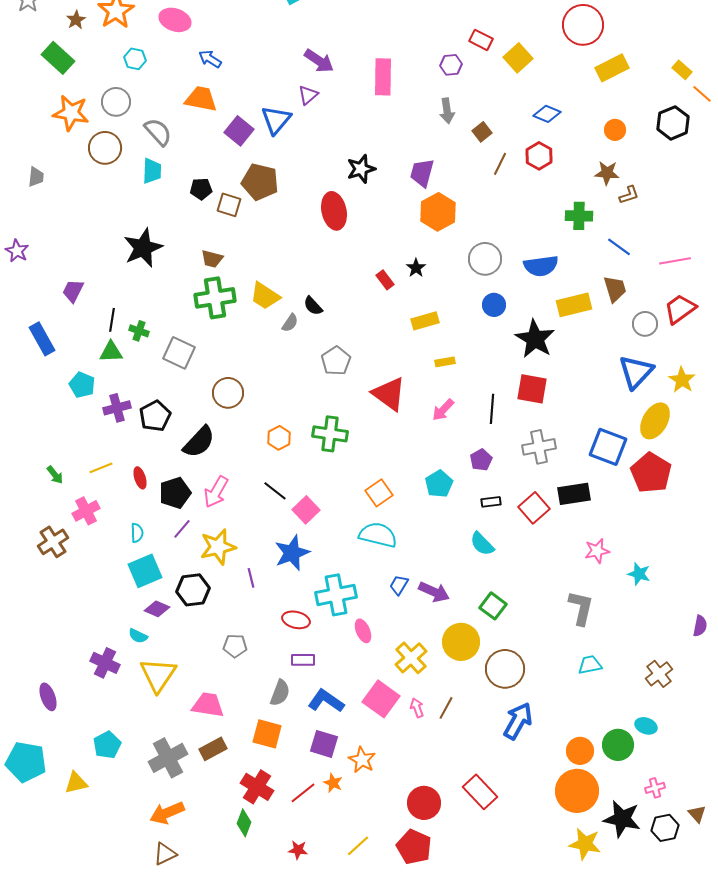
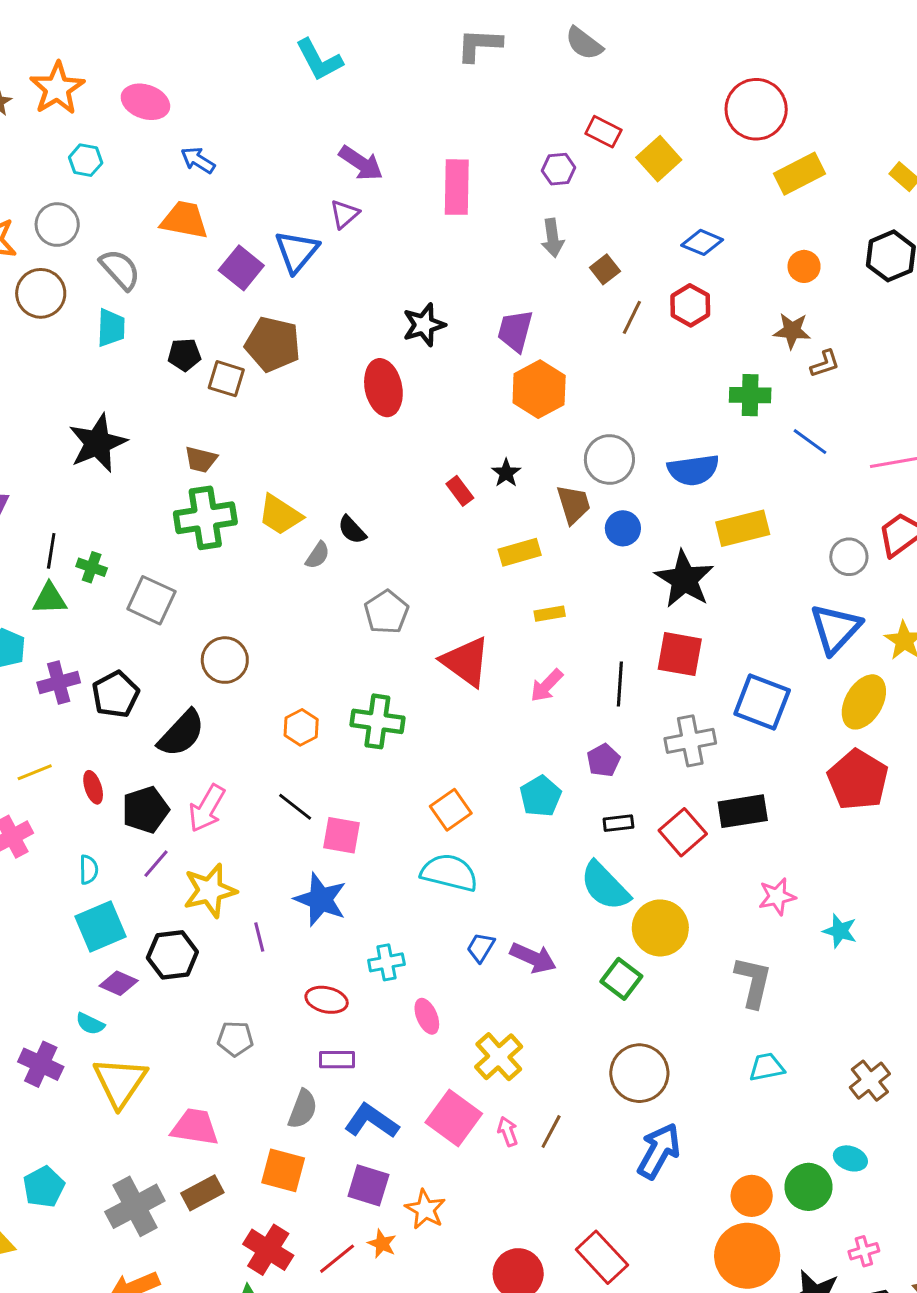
brown trapezoid: (615, 289) -> (574, 504), moved
blue square: (608, 447) -> (762, 702), moved
pink square: (306, 510) -> (342, 835), turned -36
cyan semicircle: (482, 544) -> (605, 886), size x1.4
blue star: (292, 553) -> (321, 900), turned -30
cyan cross: (336, 595) -> (386, 962), size x0.6
yellow circle: (461, 642) -> (660, 928), moved

